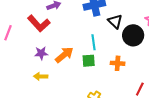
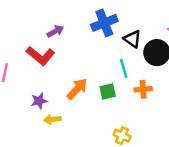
cyan line: (94, 42) -> (124, 68), moved
purple star: (41, 53) -> (39, 101), moved

